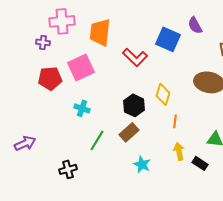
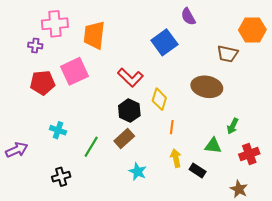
purple semicircle: (195, 25) -> (188, 17), moved
blue square: (168, 39) -> (164, 42), turned 30
red L-shape: (135, 57) -> (130, 78), moved
cyan cross: (82, 108) -> (58, 130), moved

